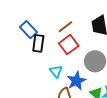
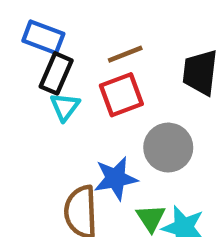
blue rectangle: (28, 30) -> (43, 37), turned -42
cyan triangle: (56, 71) -> (65, 107), moved

